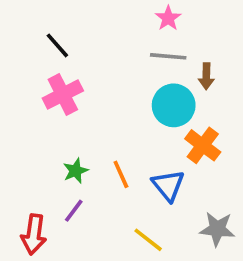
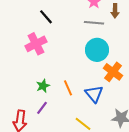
black line: (57, 45) -> (46, 17), moved
brown arrow: (206, 76) -> (115, 11), moved

